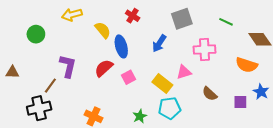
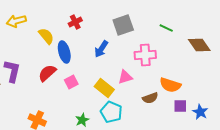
red cross: (133, 16) -> (75, 22), turned 32
orange semicircle: (247, 65) -> (170, 85), moved
blue star: (261, 92) -> (200, 112), moved
brown semicircle: (210, 94) -> (150, 98), turned -63
cyan pentagon: (170, 108) -> (111, 112), turned 30

